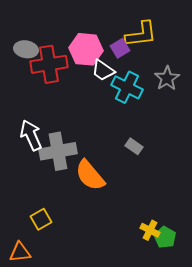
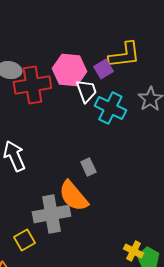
white trapezoid: (103, 70) -> (86, 91), turned -145
gray rectangle: (134, 146) -> (88, 167), moved, turned 30
gray cross: (58, 151) -> (51, 214), moved

